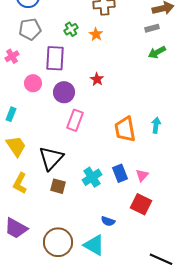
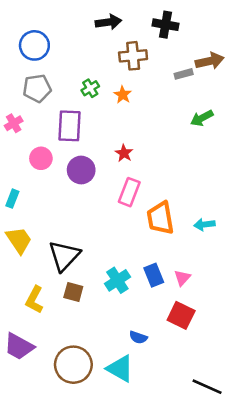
gray rectangle: (152, 28) -> (184, 74), moved
pink rectangle: (75, 120) -> (129, 192), moved
cyan arrow: (156, 125) -> (204, 225), moved, turned -105
yellow L-shape: (20, 183) -> (34, 300), moved

